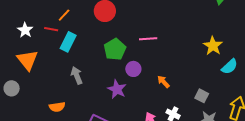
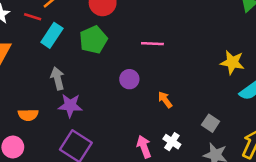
yellow star: (213, 46) -> (232, 62), turned -30
green pentagon: (115, 49) -> (93, 40), moved
purple star: (117, 89) -> (70, 105), moved, turned -30

